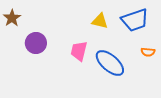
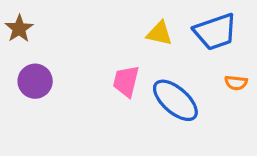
purple circle: (36, 43) -> (35, 81), moved

